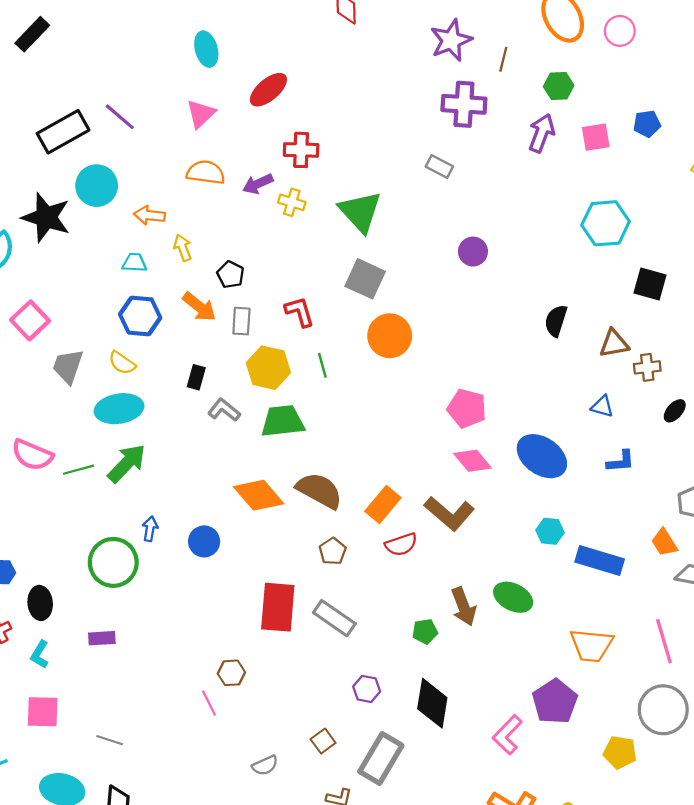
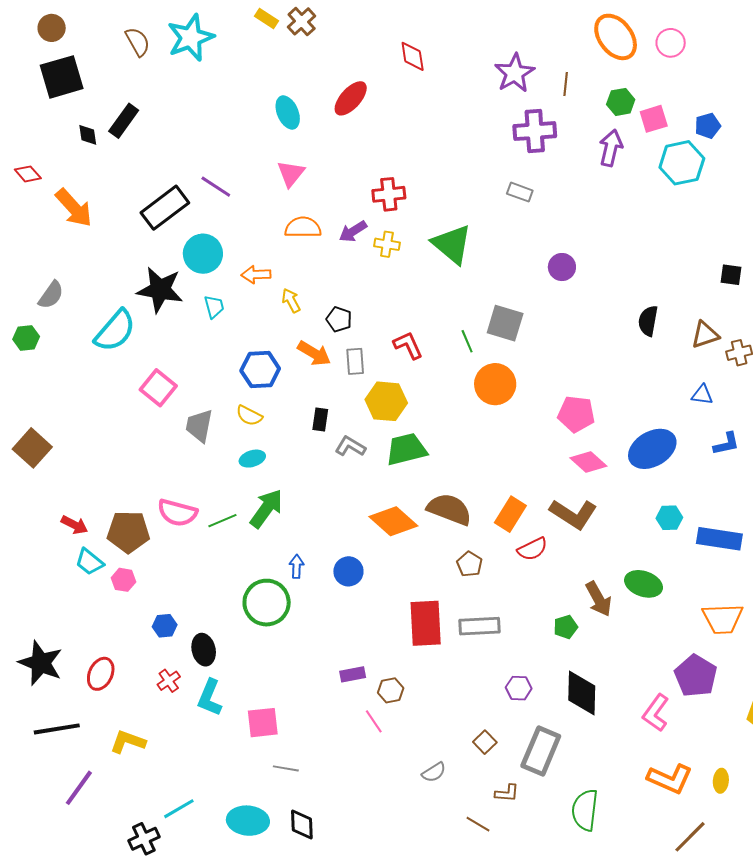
red ellipse: (268, 90) -> (351, 98), moved
pink square: (596, 137) -> (654, 119), moved
cyan hexagon: (606, 223) -> (682, 163), moved
cyan trapezoid: (134, 263) -> (214, 307), moved, turned 80
gray square: (365, 279) -> (505, 323), moved
black square: (650, 284) -> (731, 275), size x0.7
orange circle: (390, 336) -> (495, 384), moved
green line: (322, 365) -> (467, 341), moved
cyan ellipse: (119, 409) -> (252, 459), size x0.6
blue ellipse: (542, 456) -> (652, 449), turned -57
gray rectangle: (334, 618) -> (480, 626), turned -30
purple rectangle: (102, 638) -> (353, 674), moved
cyan L-shape: (40, 654) -> (210, 698), size x1.4
pink square: (43, 712) -> (263, 723), moved

